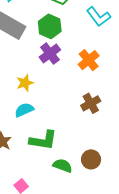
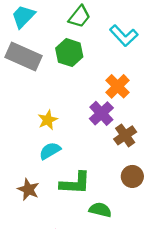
purple cross: (50, 53) -> (101, 113), moved
brown circle: (91, 159) -> (132, 176), moved

